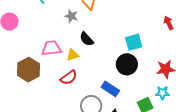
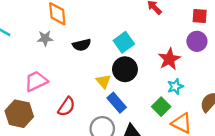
black semicircle: (87, 39) -> (82, 45), moved, turned -42
yellow triangle: (73, 55) -> (103, 81), moved, turned -32
blue rectangle: (110, 89) -> (117, 103), turned 36

